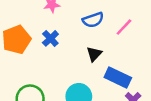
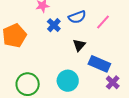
blue cross: (50, 38) -> (54, 25), moved

